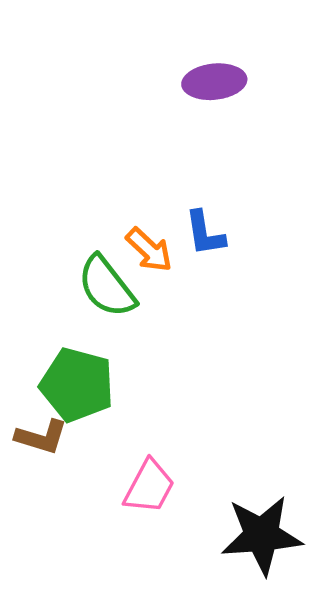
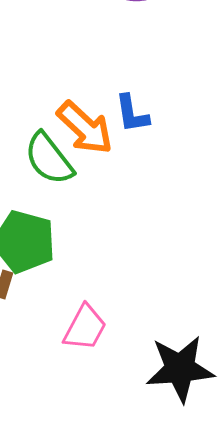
orange arrow: (149, 250) -> (85, 128), size x1.4

